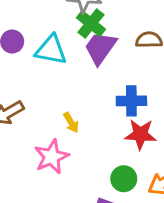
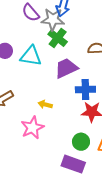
purple trapezoid: (100, 48) -> (66, 68), moved, turned 30
yellow arrow: (71, 122) -> (45, 105), turned 136

